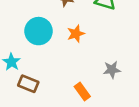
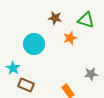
orange star: (76, 34) -> (70, 38), moved

